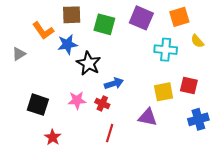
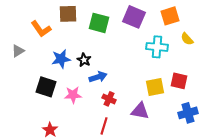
blue star: (67, 44) -> (61, 59), moved
black star: (89, 63) -> (84, 60), size x0.6
blue arrow: (114, 83) -> (98, 77), moved
red cross: (102, 103) -> (109, 99), moved
black square: (38, 105) -> (46, 87), moved

